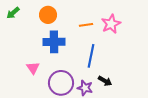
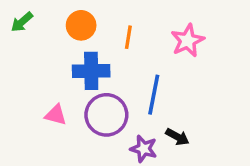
orange line: (86, 25) -> (128, 37), moved, turned -72
pink triangle: (33, 68) -> (56, 115), turned -40
purple circle: (61, 83) -> (106, 115), moved

